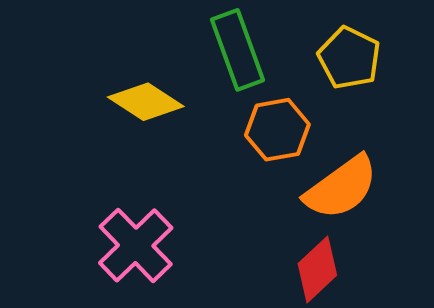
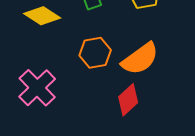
orange hexagon: (277, 130) -> (95, 53), moved

